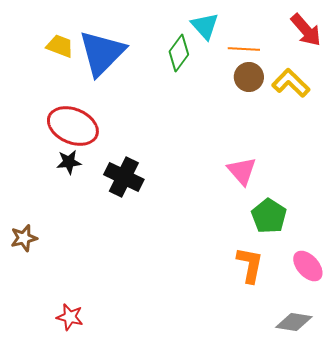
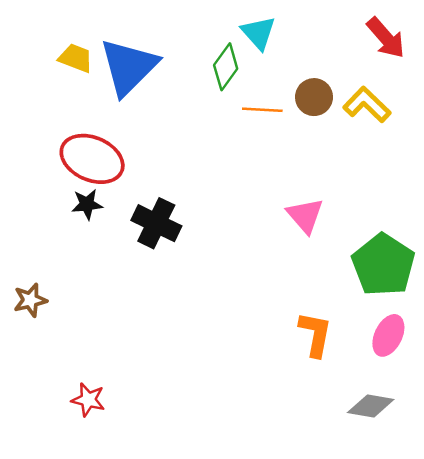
orange line: (244, 49) -> (262, 110), moved
green pentagon: (269, 216) -> (383, 265), moved, size x1.4
pink ellipse: (308, 266) -> (388, 335), turned 68

